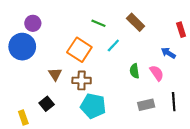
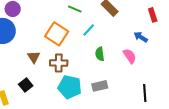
green semicircle: (134, 71) -> (100, 54), moved
black line: (174, 102) -> (145, 93), moved
gray rectangle: (146, 105) -> (100, 86), moved

